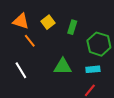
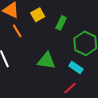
cyan rectangle: (93, 69) -> (76, 68), turned 32

